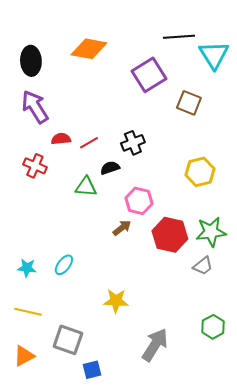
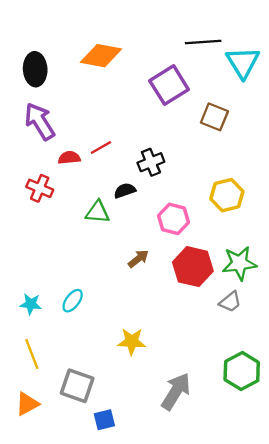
red line: (89, 143) -> (101, 147), moved
pink hexagon: (139, 201) -> (174, 219), moved
yellow line: (28, 312) -> (32, 354), turned 56
green hexagon: (213, 327) -> (242, 371), size x1.4

